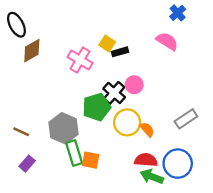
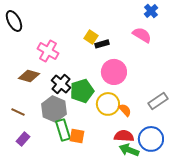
brown diamond: (32, 51) -> (29, 76), moved, turned 45
pink cross: (80, 60) -> (48, 51), moved
pink circle: (134, 85) -> (114, 72), size x1.6
black cross: (114, 93) -> (61, 84), moved

